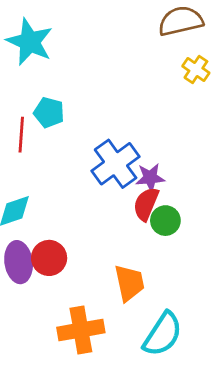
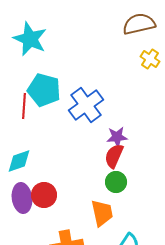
cyan pentagon: (49, 112) -> (44, 90), size x1.5
blue cross: (116, 164) -> (86, 105), moved
green circle: (165, 221) -> (116, 182), moved

